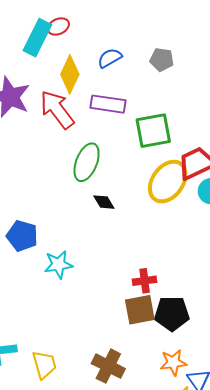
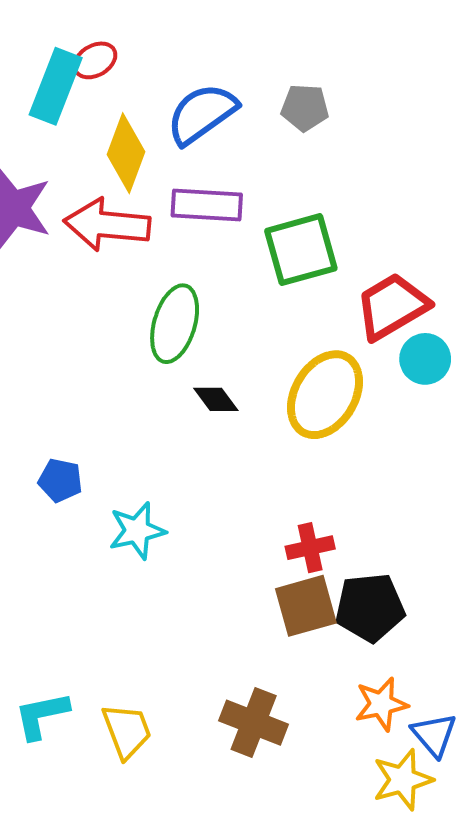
blue semicircle: (110, 58) -> (202, 114), size x1.5
red arrow: (57, 109) -> (107, 225), turned -42
yellow ellipse: (168, 182) -> (325, 395), moved
blue pentagon: (22, 236) -> (60, 480), size x0.7

